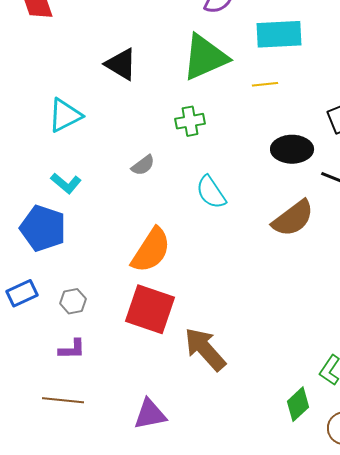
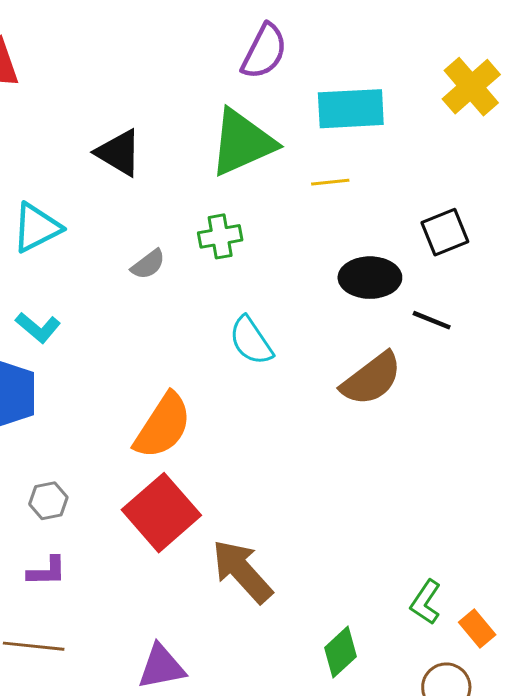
gray semicircle: (143, 165) -> (148, 264), moved
red square: (150, 309) -> (161, 513), turned 30
green diamond: (298, 404) -> (341, 652), moved

